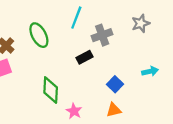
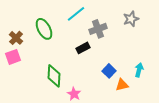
cyan line: (76, 18) -> (76, 14), turned 30
cyan arrow: (150, 71) -> (139, 70), moved, turned -64
orange triangle: (114, 110) -> (122, 85), moved

